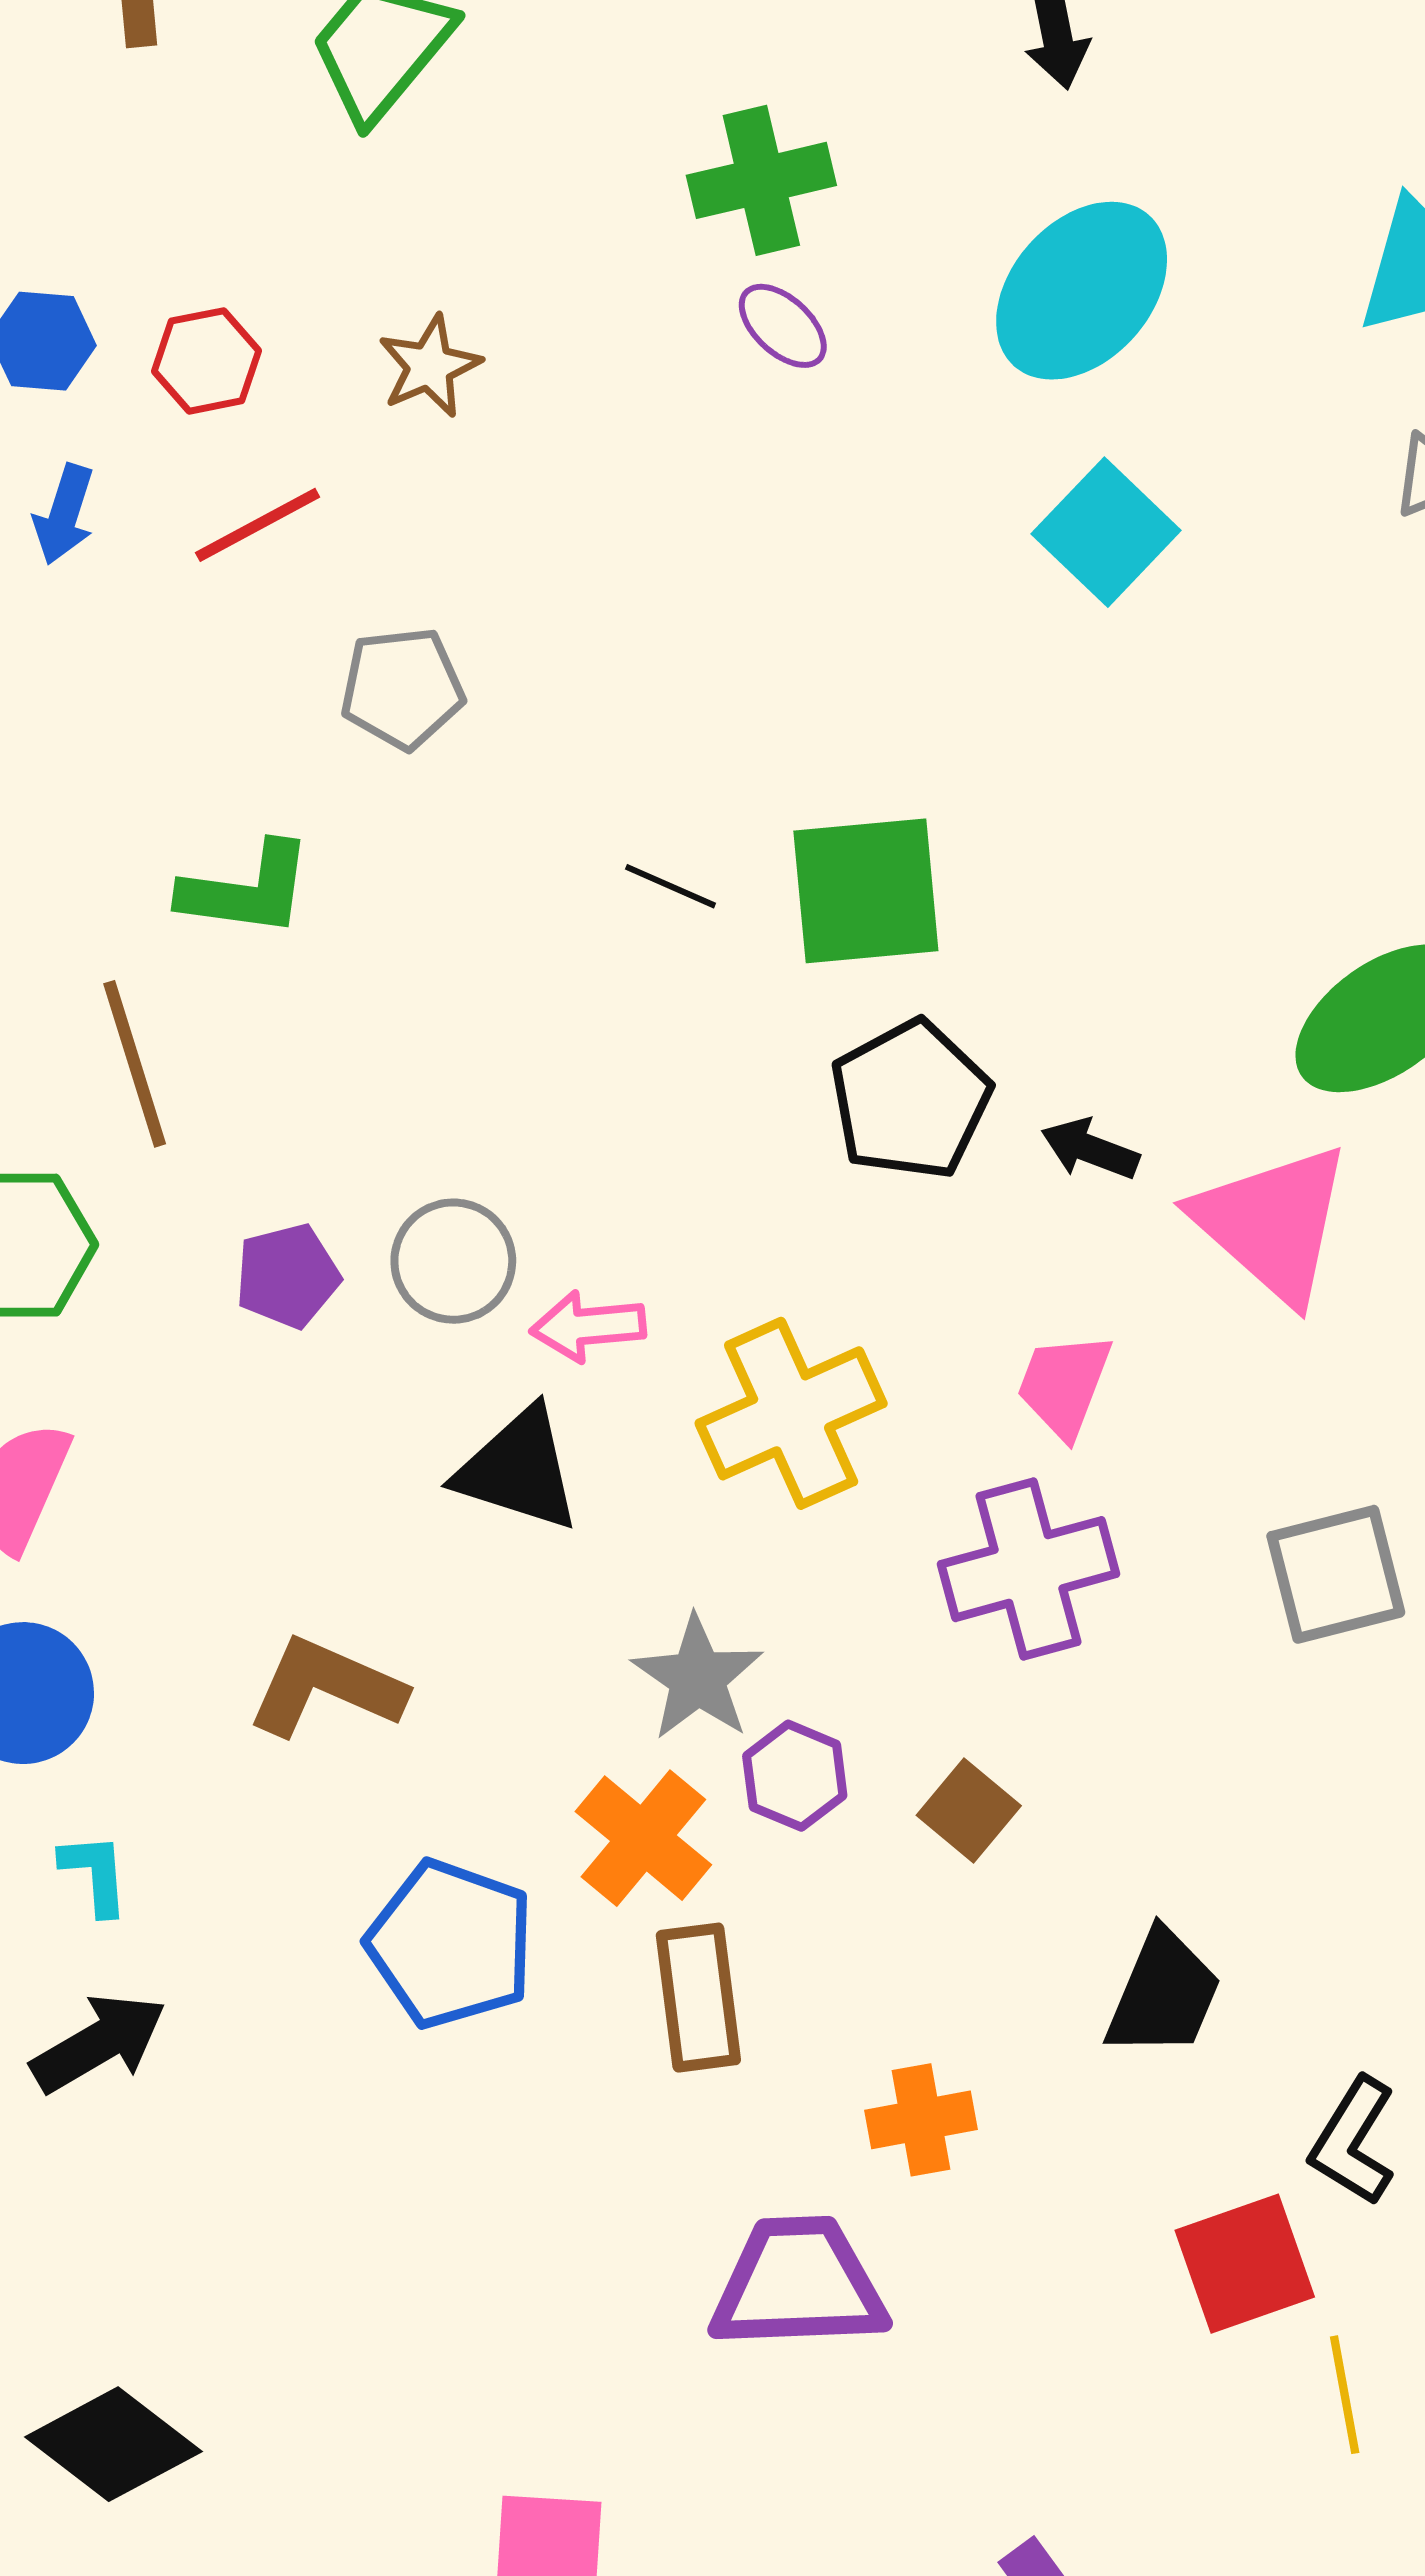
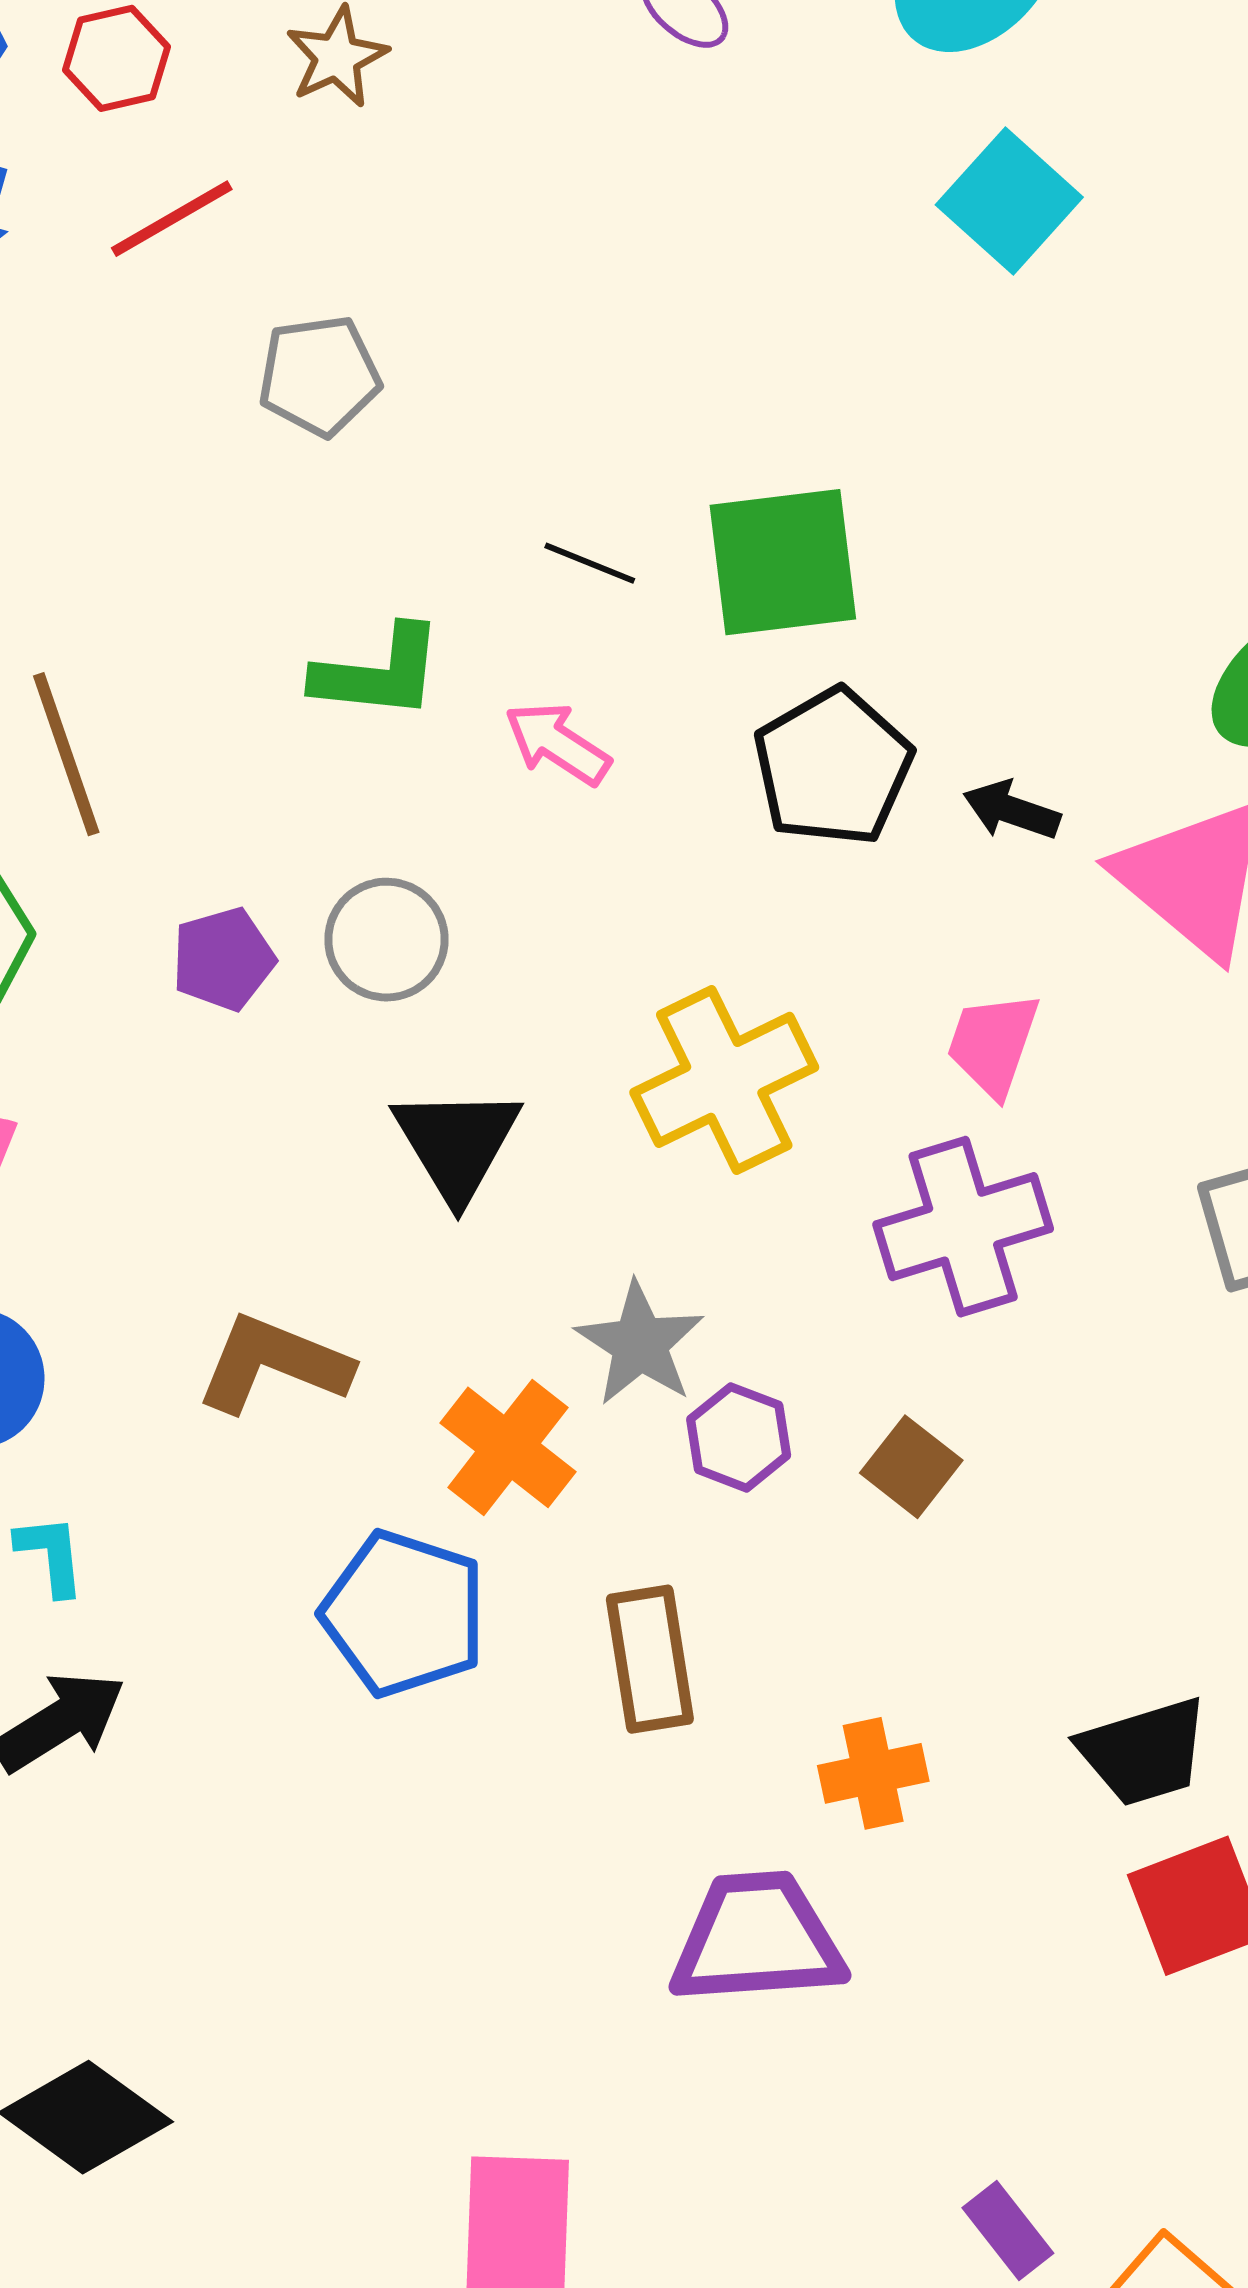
green L-shape: (247, 890) -> (379, 673), moved
pink arrow: (588, 1326) -> (557, 743), moved, turned 40
black triangle: (518, 1469) -> (457, 1143), turned 43
orange cross: (643, 1838) -> (508, 1447), moved
black trapezoid: (1163, 1994) -> (1144, 1752), moved, turned 52

